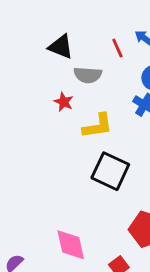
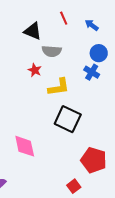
red line: (117, 48) -> (64, 18), moved
pink diamond: (71, 245) -> (25, 146), moved

